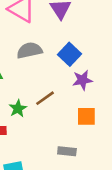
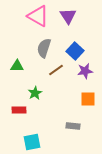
gray semicircle: (29, 50) -> (44, 48), turned -60
brown line: (45, 98) -> (56, 70), moved

